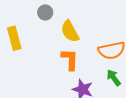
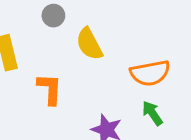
orange L-shape: (70, 59) -> (50, 89), moved

